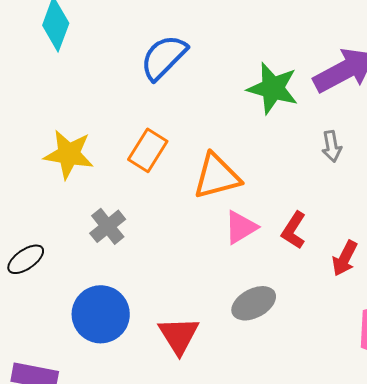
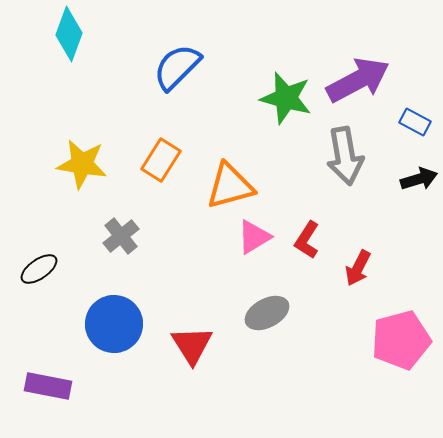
gray arrow: (332, 146) -> (345, 156), size x1.8

